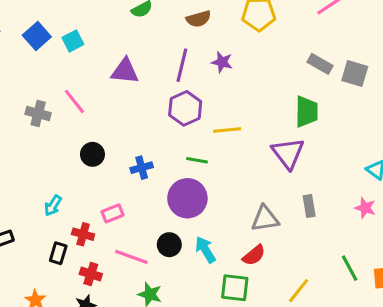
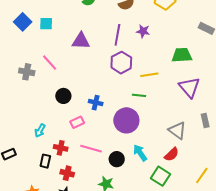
cyan square: (73, 41) -> (46, 24), turned 32
green trapezoid: (307, 111) -> (182, 55), moved, turned -90
green line: (197, 160) -> (139, 95), moved
blue cross: (142, 168) -> (96, 103), turned 32
pink rectangle: (113, 213) -> (77, 122), moved
gray triangle: (265, 219) -> (177, 130), turned 48
black circle: (169, 245) -> (117, 159), moved
pink line: (131, 257) -> (91, 149), moved
green square: (235, 288) -> (161, 176), turned 30

